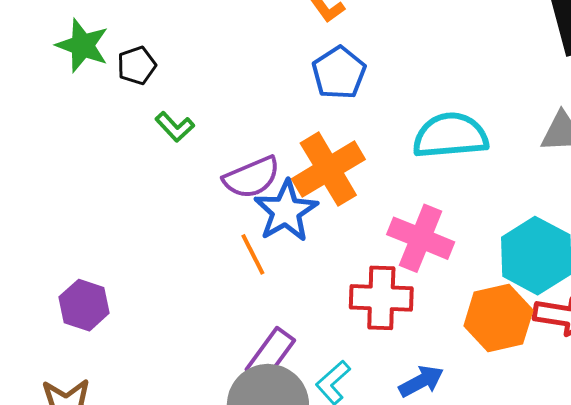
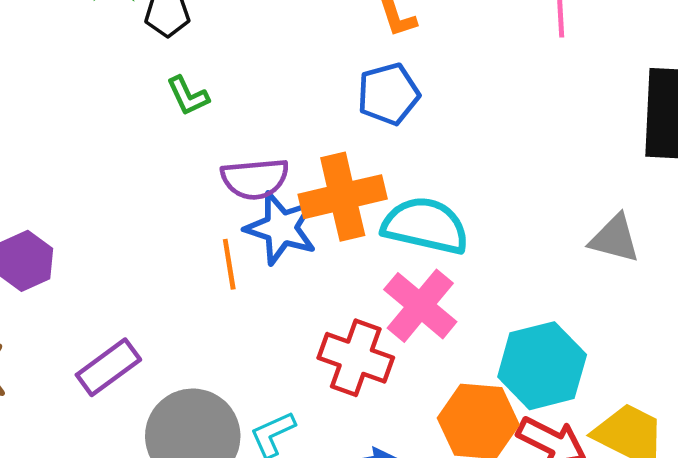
cyan semicircle: (450, 136) -> (425, 226), moved
blue star: (286, 211) -> (281, 228), turned 30
purple rectangle: (270, 355) -> (108, 367), moved

